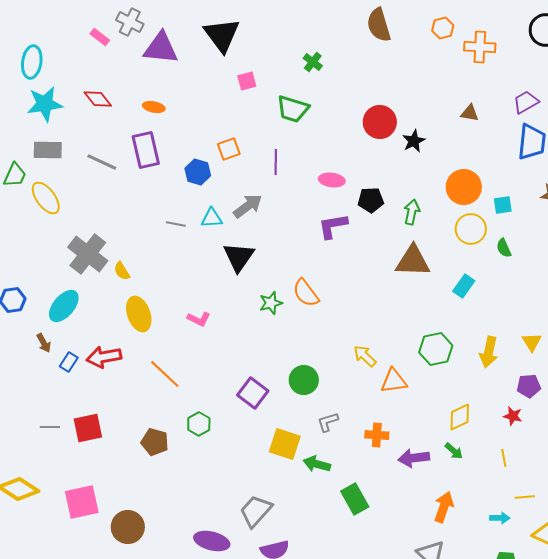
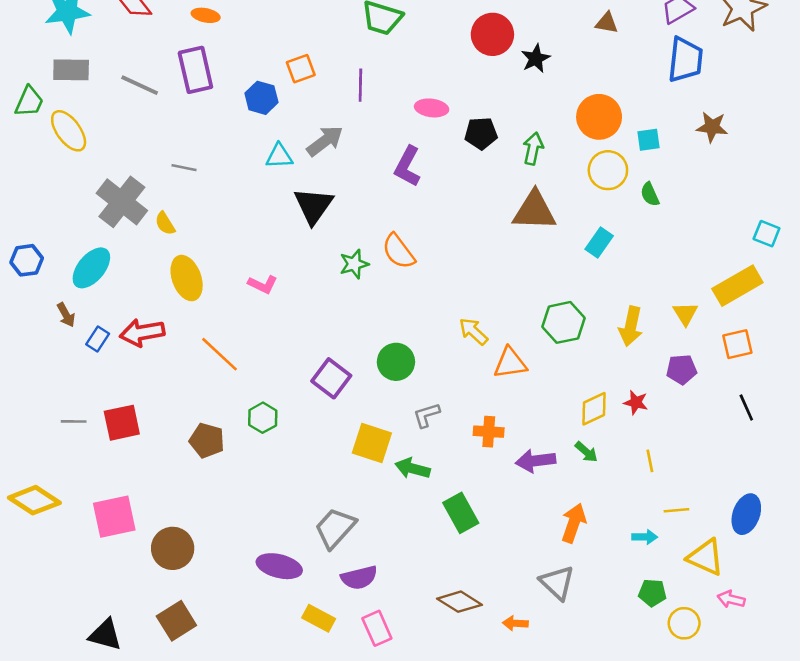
gray line: (176, 224) -> (184, 168), moved
purple L-shape: (333, 226) -> (407, 166), moved, turned -52
red star: (513, 416) -> (636, 402), moved

